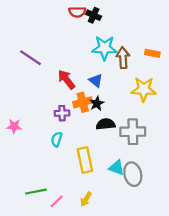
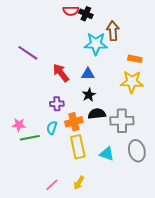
orange rectangle: (152, 53) -> (135, 59), moved
brown arrow: (123, 58) -> (113, 31), moved
blue triangle: (96, 81) -> (88, 74), turned -40
orange cross: (83, 102) -> (74, 122), moved
pink star: (14, 126) -> (19, 125), moved
gray ellipse: (133, 174) -> (137, 151), moved
green line: (36, 192) -> (30, 138), moved

